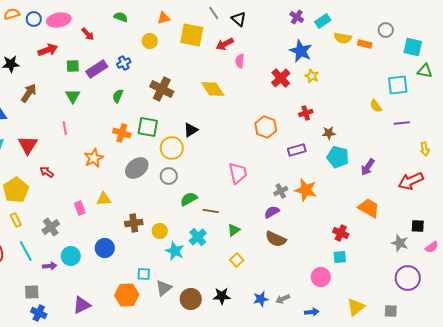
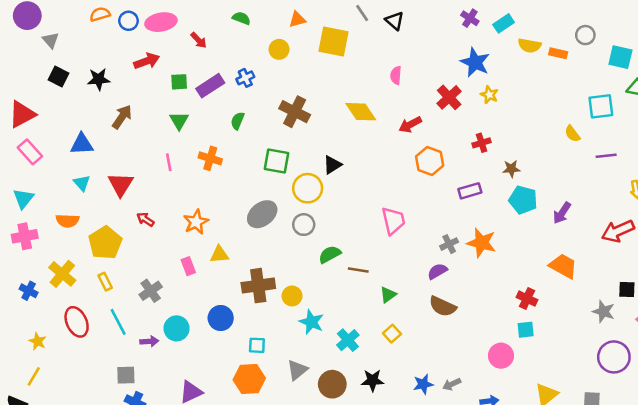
red arrow: (225, 44) -> (410, 125), moved
orange cross: (122, 133) -> (210, 158), moved
orange star: (94, 158) -> (196, 222), moved
brown cross: (134, 223) -> (258, 286), size x1.4
cyan cross: (198, 237) -> (348, 340), moved
cyan square: (144, 274) -> (257, 345), moved

